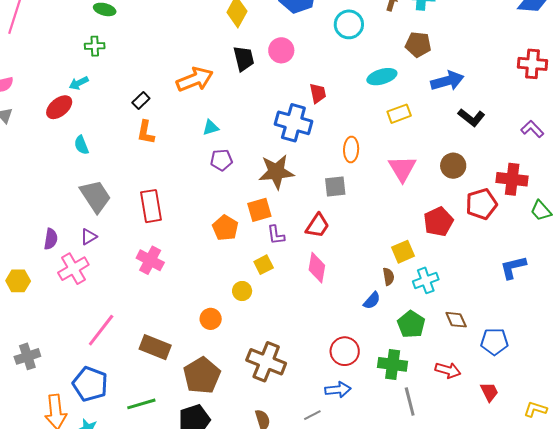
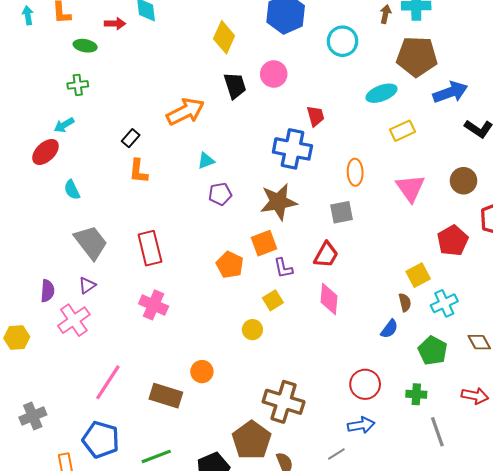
brown pentagon: (418, 44) -> (417, 57), size x1.5
orange circle: (211, 319) -> (202, 372), moved
green cross: (393, 364) -> (416, 394), size x0.7
brown pentagon: (202, 375) -> (252, 440), moved

